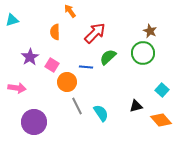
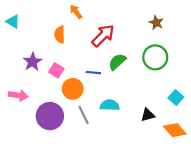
cyan triangle: (12, 20) -> (13, 21), turned 48
brown star: (150, 31) -> (156, 23), moved
cyan semicircle: (101, 113) -> (110, 105), moved, turned -54
purple circle: (34, 122) -> (50, 116), moved

